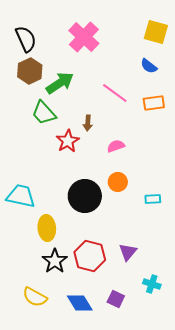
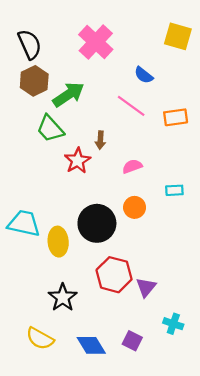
blue semicircle: (149, 66) -> (144, 75), moved
cyan rectangle: (153, 199) -> (174, 190), moved
yellow ellipse: (47, 228) -> (58, 242), moved
red hexagon: (90, 256) -> (114, 275), moved

